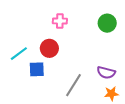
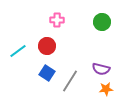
blue square: (37, 69) -> (47, 73), moved, turned 35

